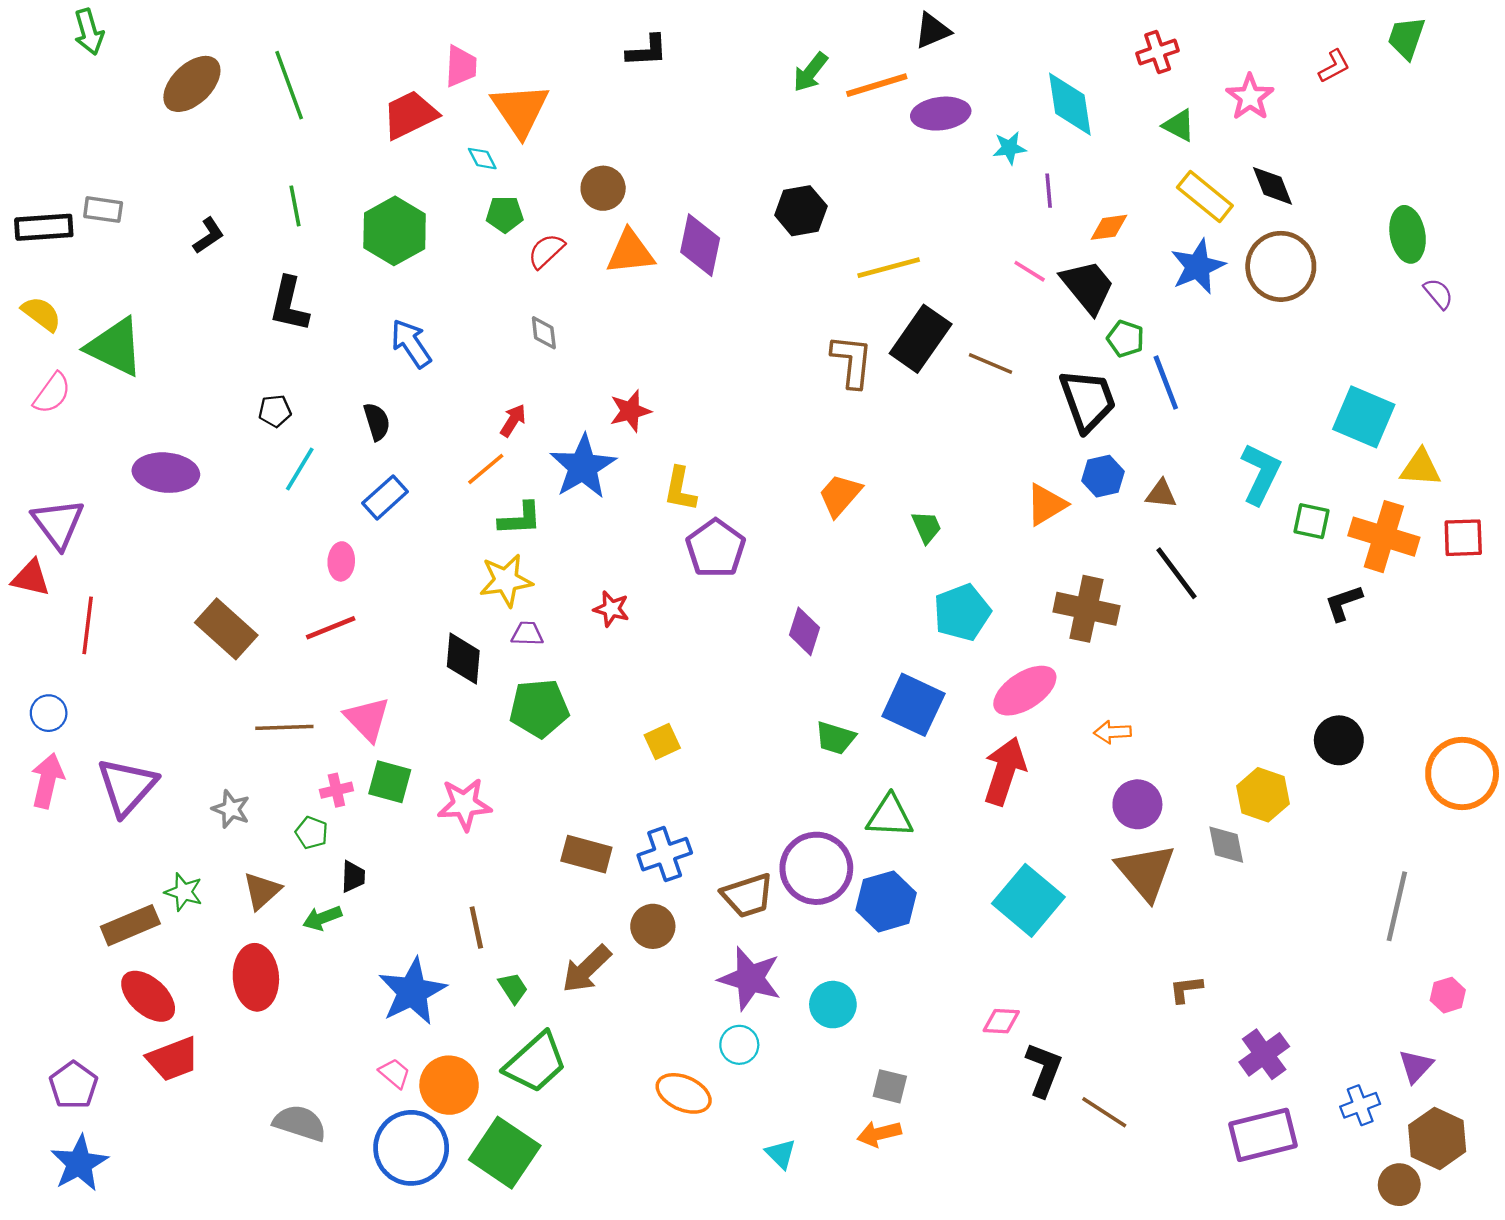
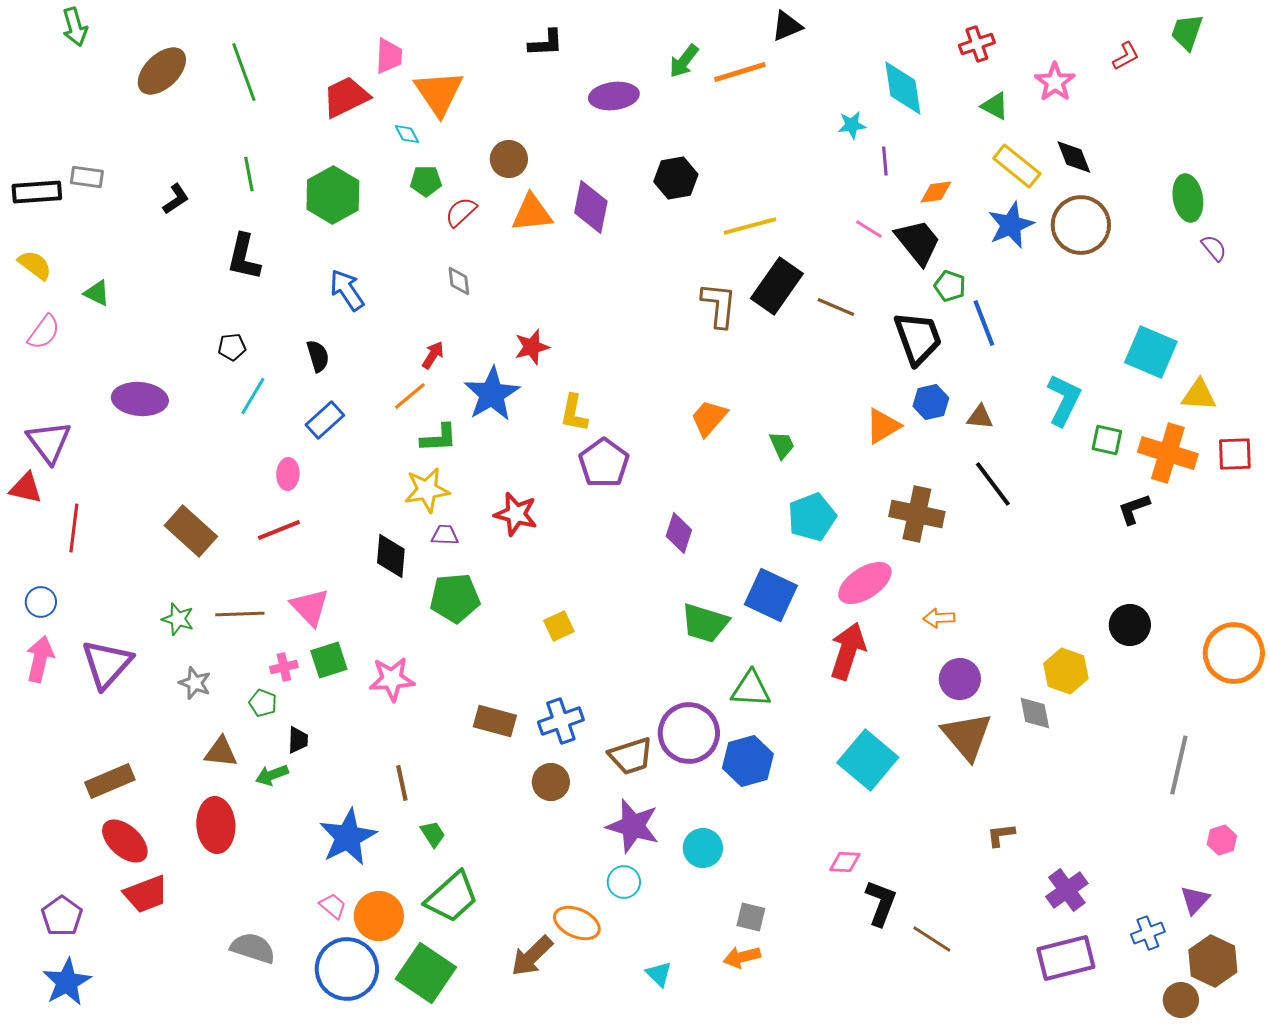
purple ellipse: (941, 114) -> (614, 96), moved
green triangle: (115, 347) -> (97, 293), size x0.5
red star: (611, 609) -> (516, 514), size x1.4
green trapezoid: (835, 738) -> (705, 623), size x1.4
green square: (390, 782) -> (329, 660), turned -33
brown triangle: (262, 891) -> (221, 752), turned 48
green star: (184, 892) -> (178, 619), moved
brown arrow: (586, 969) -> (532, 956), moved

